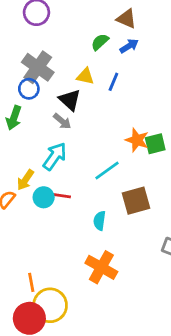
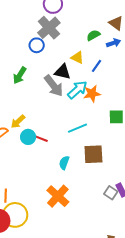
gray cross: (38, 67) -> (49, 28), moved
blue circle: (29, 89) -> (37, 45), moved
black triangle: (70, 100) -> (63, 72), turned -42
gray arrow: (62, 121) -> (54, 86), size x1.6
orange star: (137, 140) -> (92, 94), moved, turned 30
cyan arrow: (55, 156) -> (77, 90), moved

